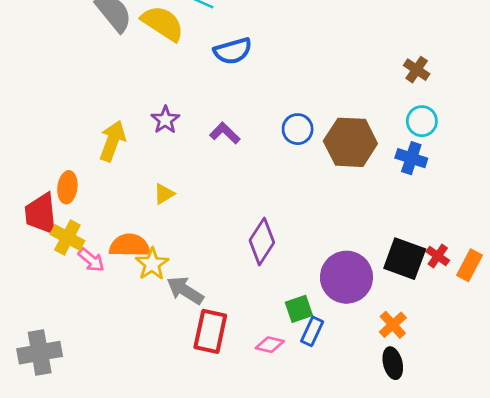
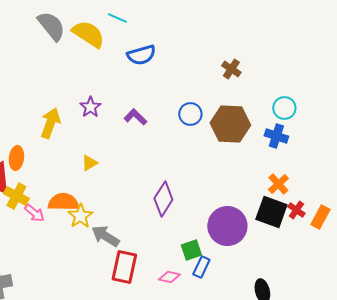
brown cross: (417, 70) -> (231, 69), moved
orange cross: (393, 325) -> (278, 184), moved

